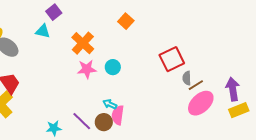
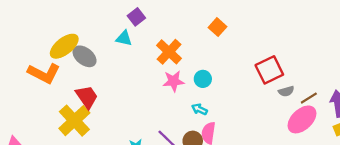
gray semicircle: (187, 78) -> (286, 91), turned -104
brown line: (196, 85) -> (309, 98), moved
cyan arrow: (110, 104) -> (199, 109), moved

